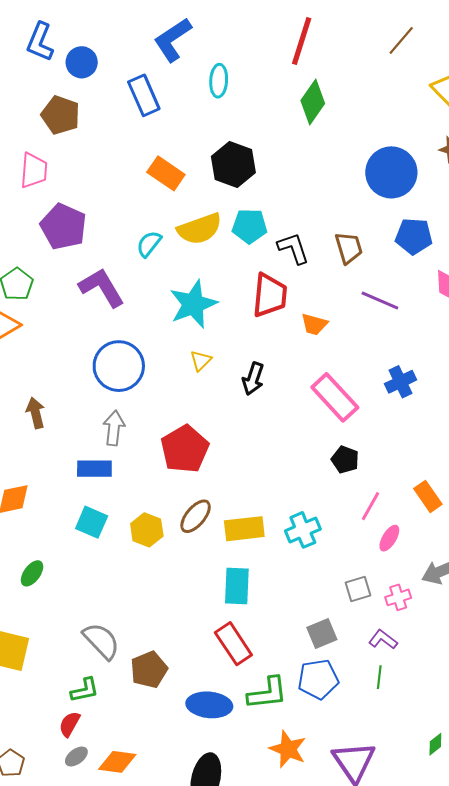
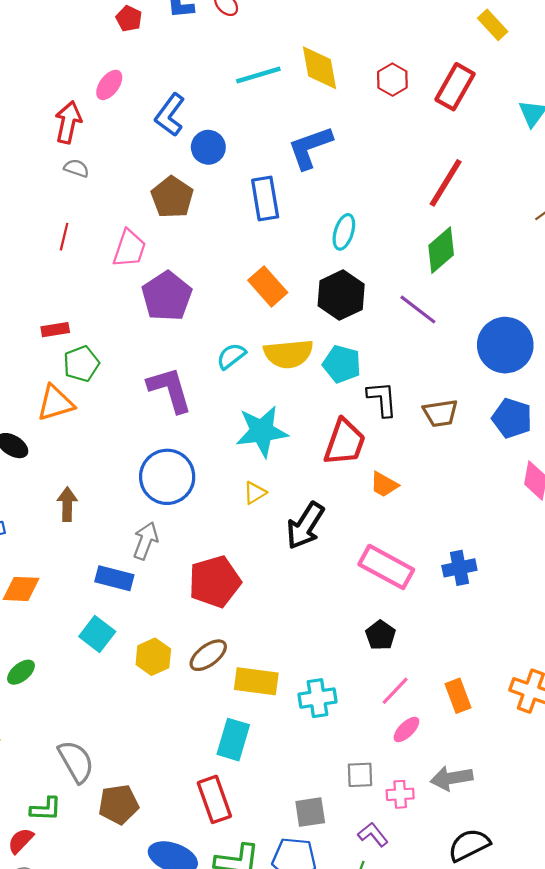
cyan ellipse: (219, 81) -> (344, 232), moved
purple pentagon: (63, 226) -> (167, 296), moved
brown trapezoid: (349, 248) -> (440, 413), turned 84
purple line: (380, 301) -> (418, 310), moved
black arrow: (253, 379) -> (305, 526), size x1.4
pink rectangle: (335, 397) -> (386, 567), turned -33

